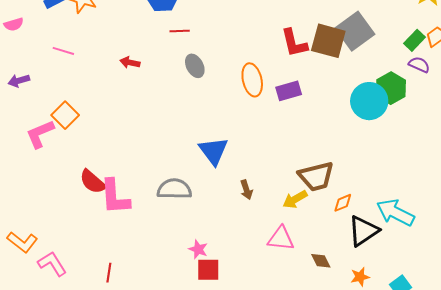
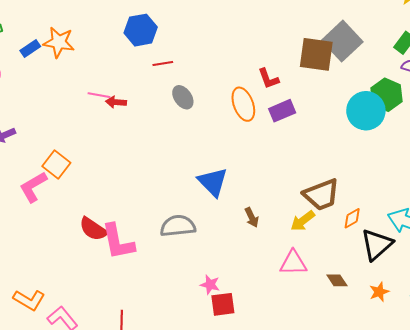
red L-shape: (294, 43) -> (268, 79), moved, size x0.7
pink line: (63, 51) -> (99, 95), moved

